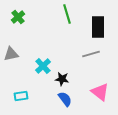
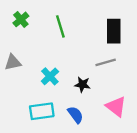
green line: (67, 14) -> (60, 26), moved
black star: (62, 79) -> (82, 84), moved
cyan rectangle: (21, 96) -> (42, 111), moved, size x1.5

